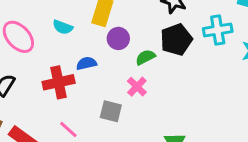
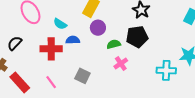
cyan semicircle: (63, 27) -> (60, 24), moved
cyan cross: (218, 30) -> (166, 70), moved
pink cross: (137, 87) -> (121, 64), moved

